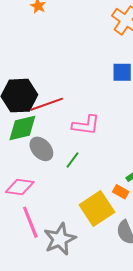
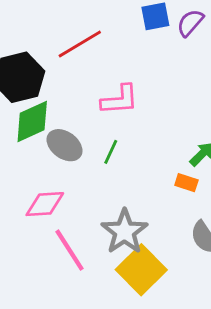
red line: (47, 104) -> (80, 44), moved
yellow square: (97, 209) -> (141, 270), moved
gray star: (60, 239) -> (125, 232), moved

